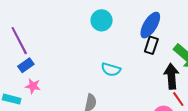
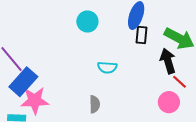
blue rectangle: (26, 65) -> (23, 82), size x1.8
pink star: (33, 86) -> (35, 101), size x1.8

